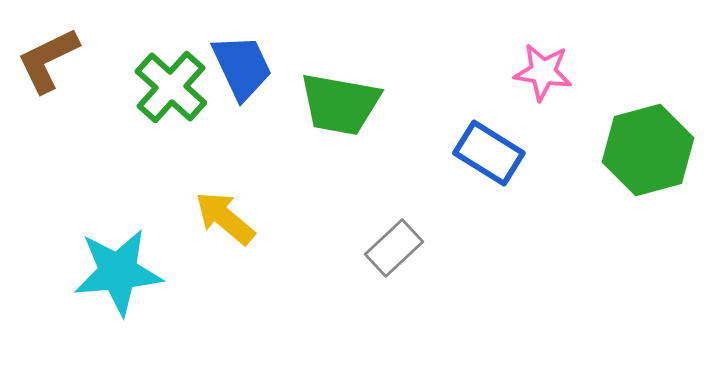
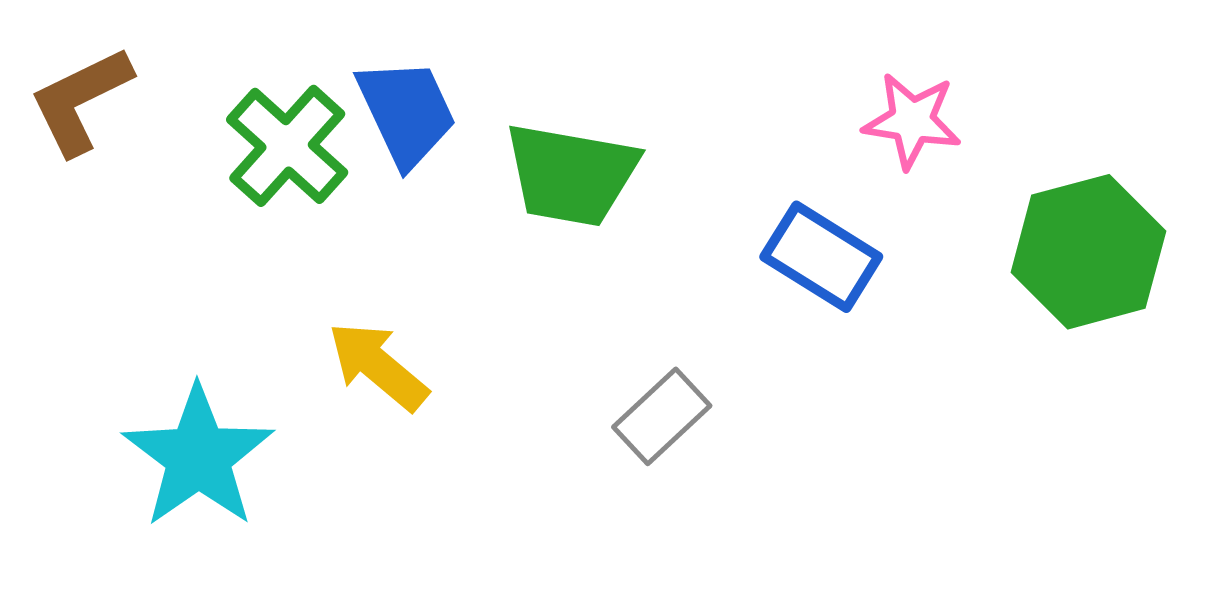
cyan star: (118, 272) -> (198, 457), turned -30

